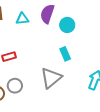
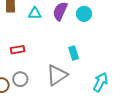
cyan circle: (67, 25) -> (84, 14), moved

